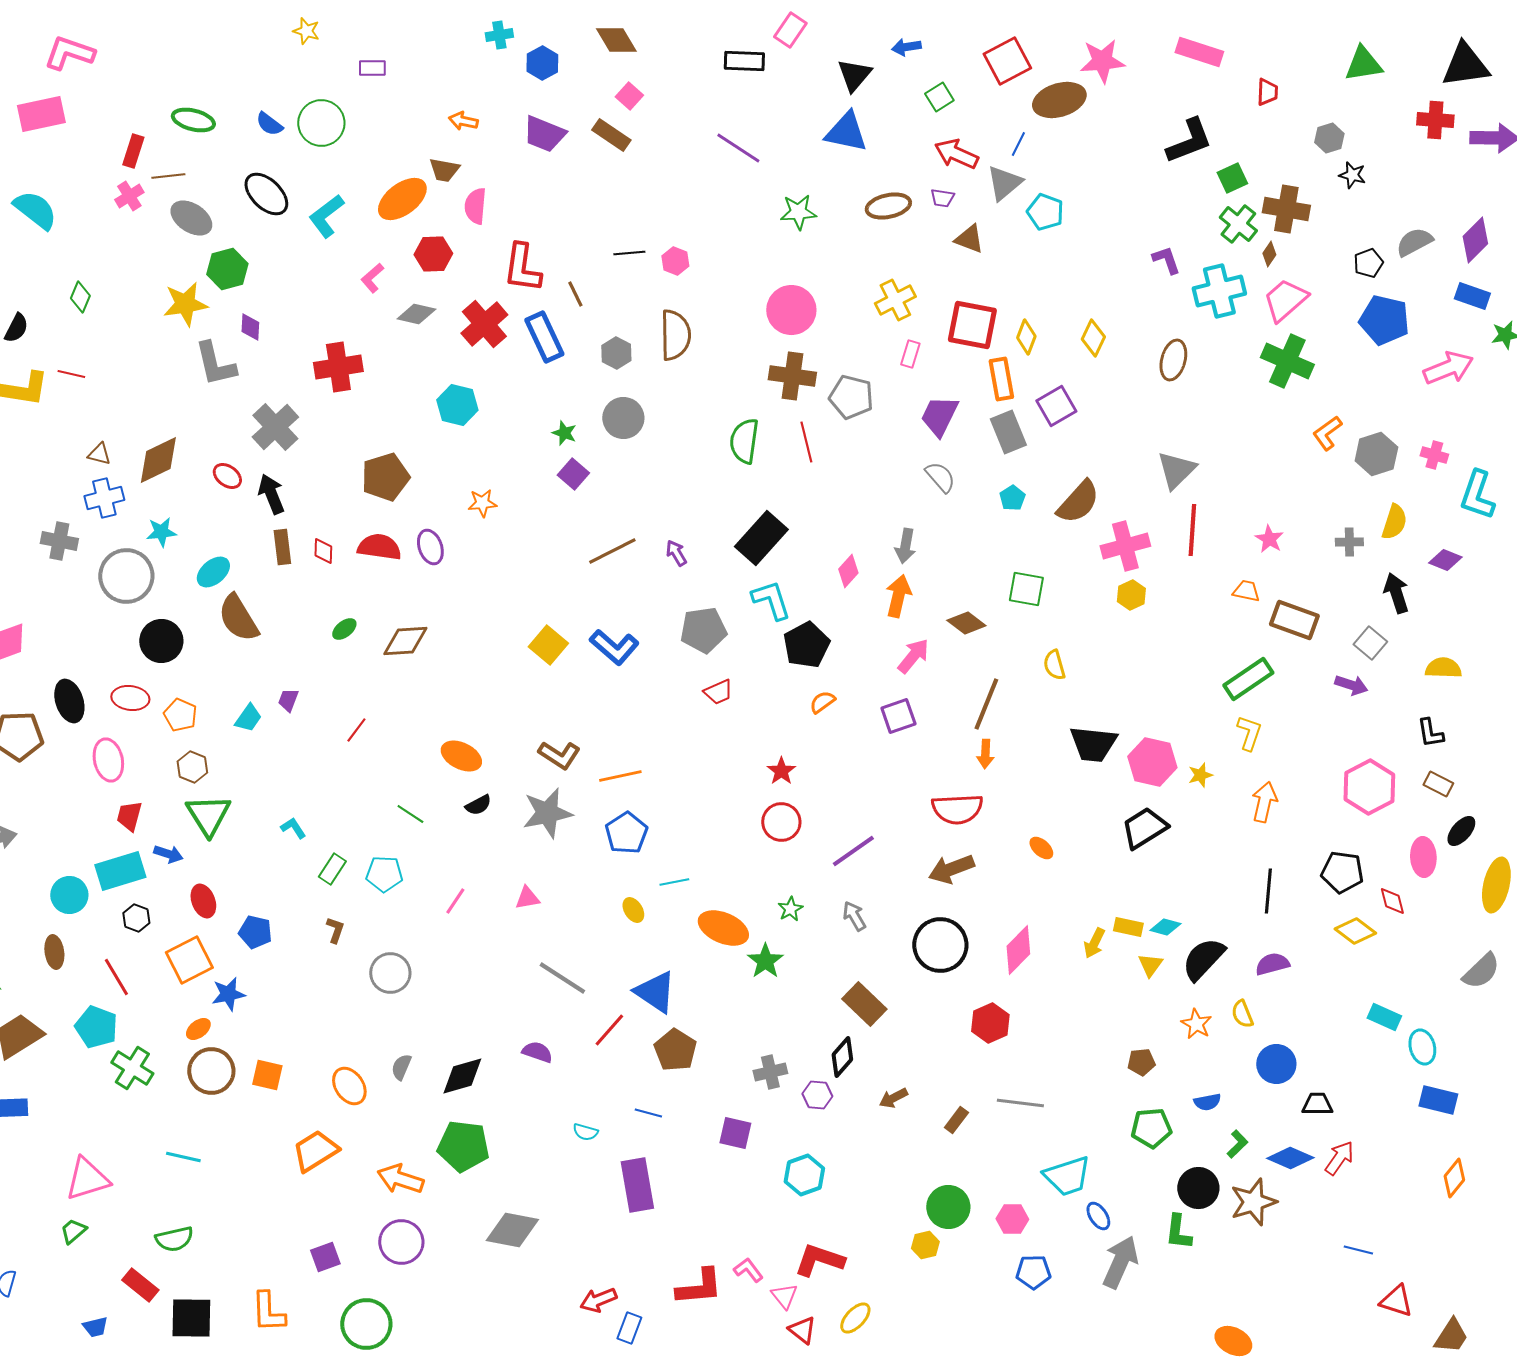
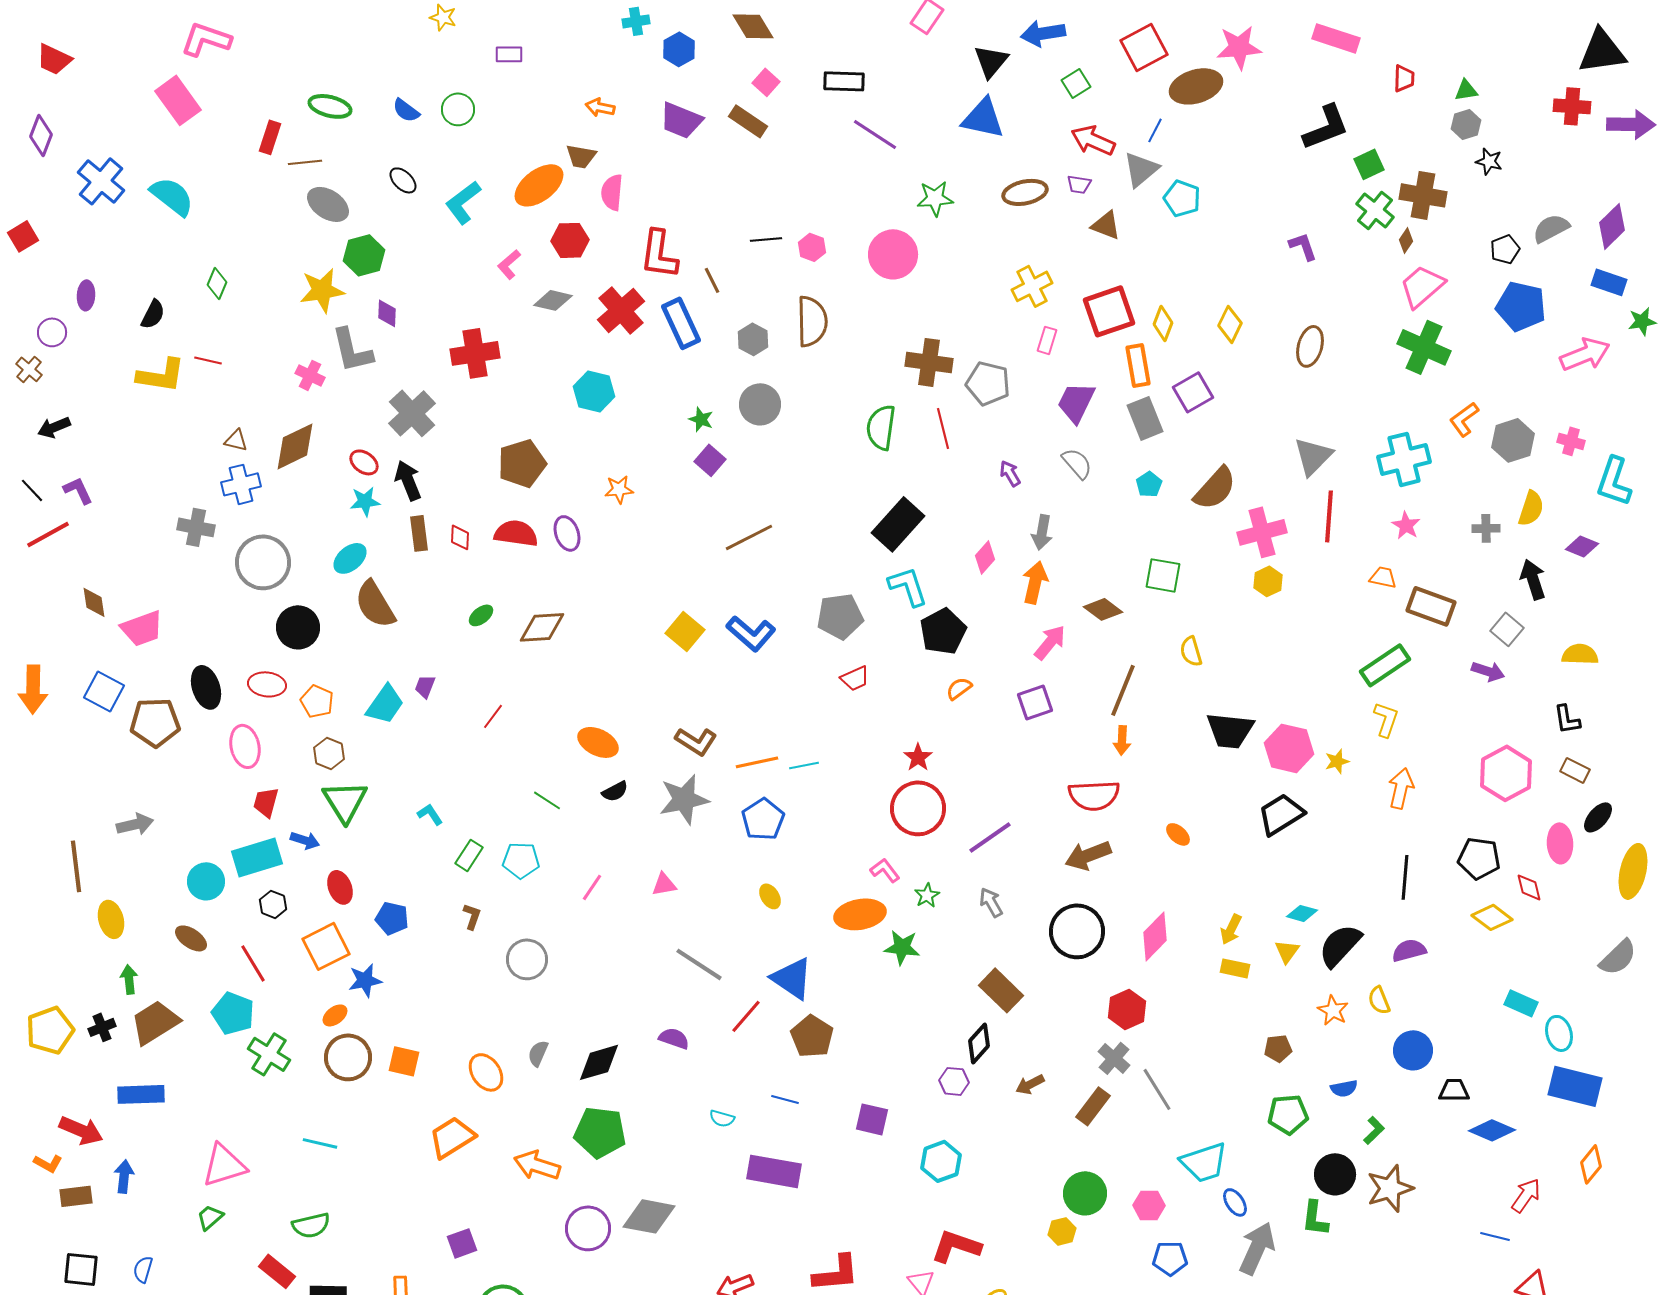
blue arrow: (906, 47) -> (1043, 33), size x1.5
black rectangle: (744, 61) -> (844, 81), moved
green triangle: (1363, 64) -> (1466, 90), moved, size x0.6
pink rectangle: (41, 114) -> (178, 100), turned 66
green circle: (321, 123) -> (458, 109), size x0.7
black ellipse: (266, 194) -> (403, 180), size x0.6
pink cross: (129, 196) -> (310, 375), moved, turned -32
cyan cross: (1219, 291) -> (1404, 459), moved
pink circle: (791, 310) -> (893, 254), moved
red square: (972, 325) -> (1109, 311), turned -30
cyan star: (161, 532) -> (365, 501), moved
purple arrow: (676, 553) -> (1010, 473), moved
cyan trapezoid: (248, 718) -> (385, 704), size x1.4
red circle: (781, 822) -> (918, 808), size x1.4
cyan line: (674, 882) -> (804, 765), moved
yellow rectangle: (1128, 927) -> (1235, 968), moved
orange ellipse: (723, 928) -> (860, 914), turned -33
brown ellipse: (54, 952) -> (191, 938), turned -48
green star: (765, 961) -> (902, 947), turned -30
gray cross: (770, 1072) -> (1114, 1058), moved, turned -36
blue rectangle: (1438, 1100) -> (1575, 1086), size x1.4
gray line: (1020, 1103) -> (1157, 1089), turned 51
brown rectangle: (956, 1120) -> (1093, 1106), size x1.4
blue diamond: (1290, 1158) -> (1492, 1130), moved
red arrow: (1339, 1158) -> (1526, 1195), moved
purple rectangle: (637, 1185) -> (774, 1171), turned -70
purple circle: (401, 1242) -> (588, 1228), moved
pink L-shape: (748, 1270) -> (885, 870), moved

